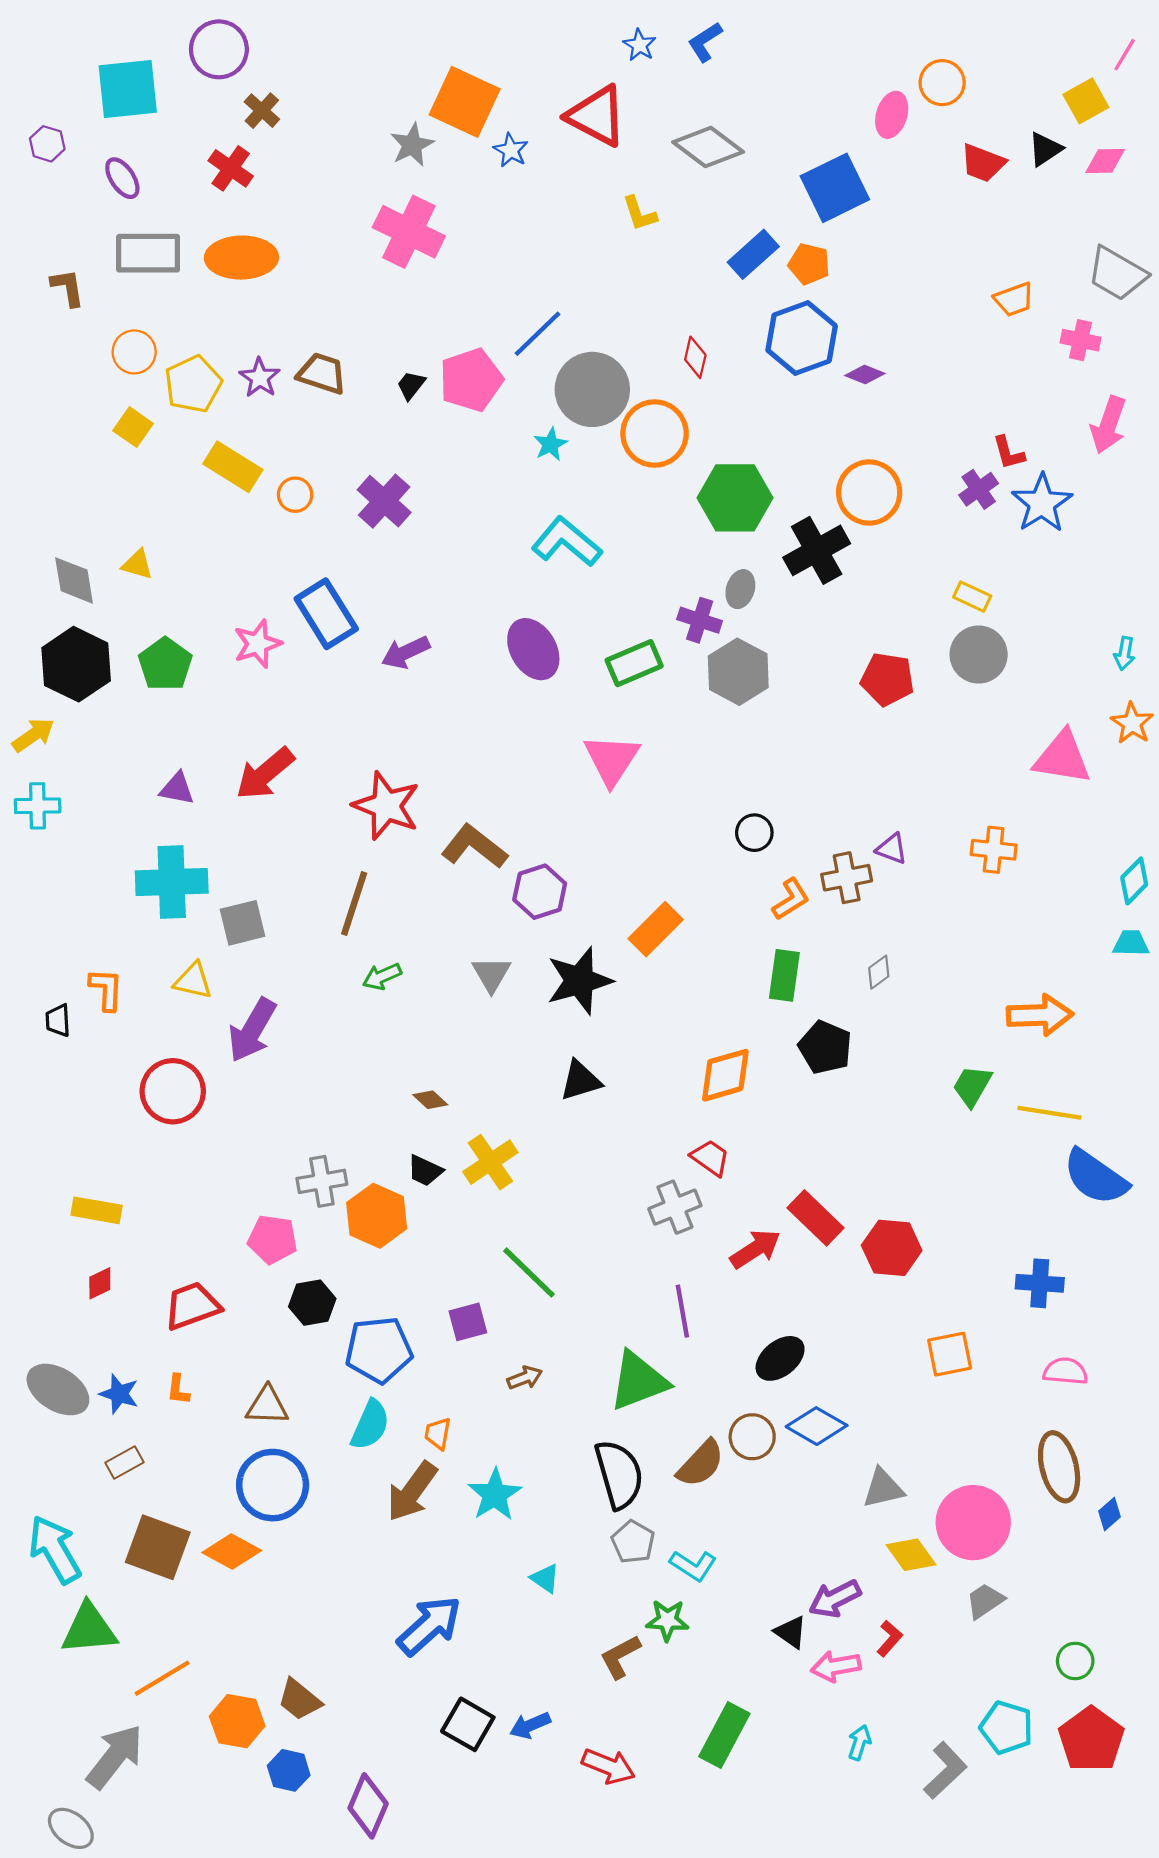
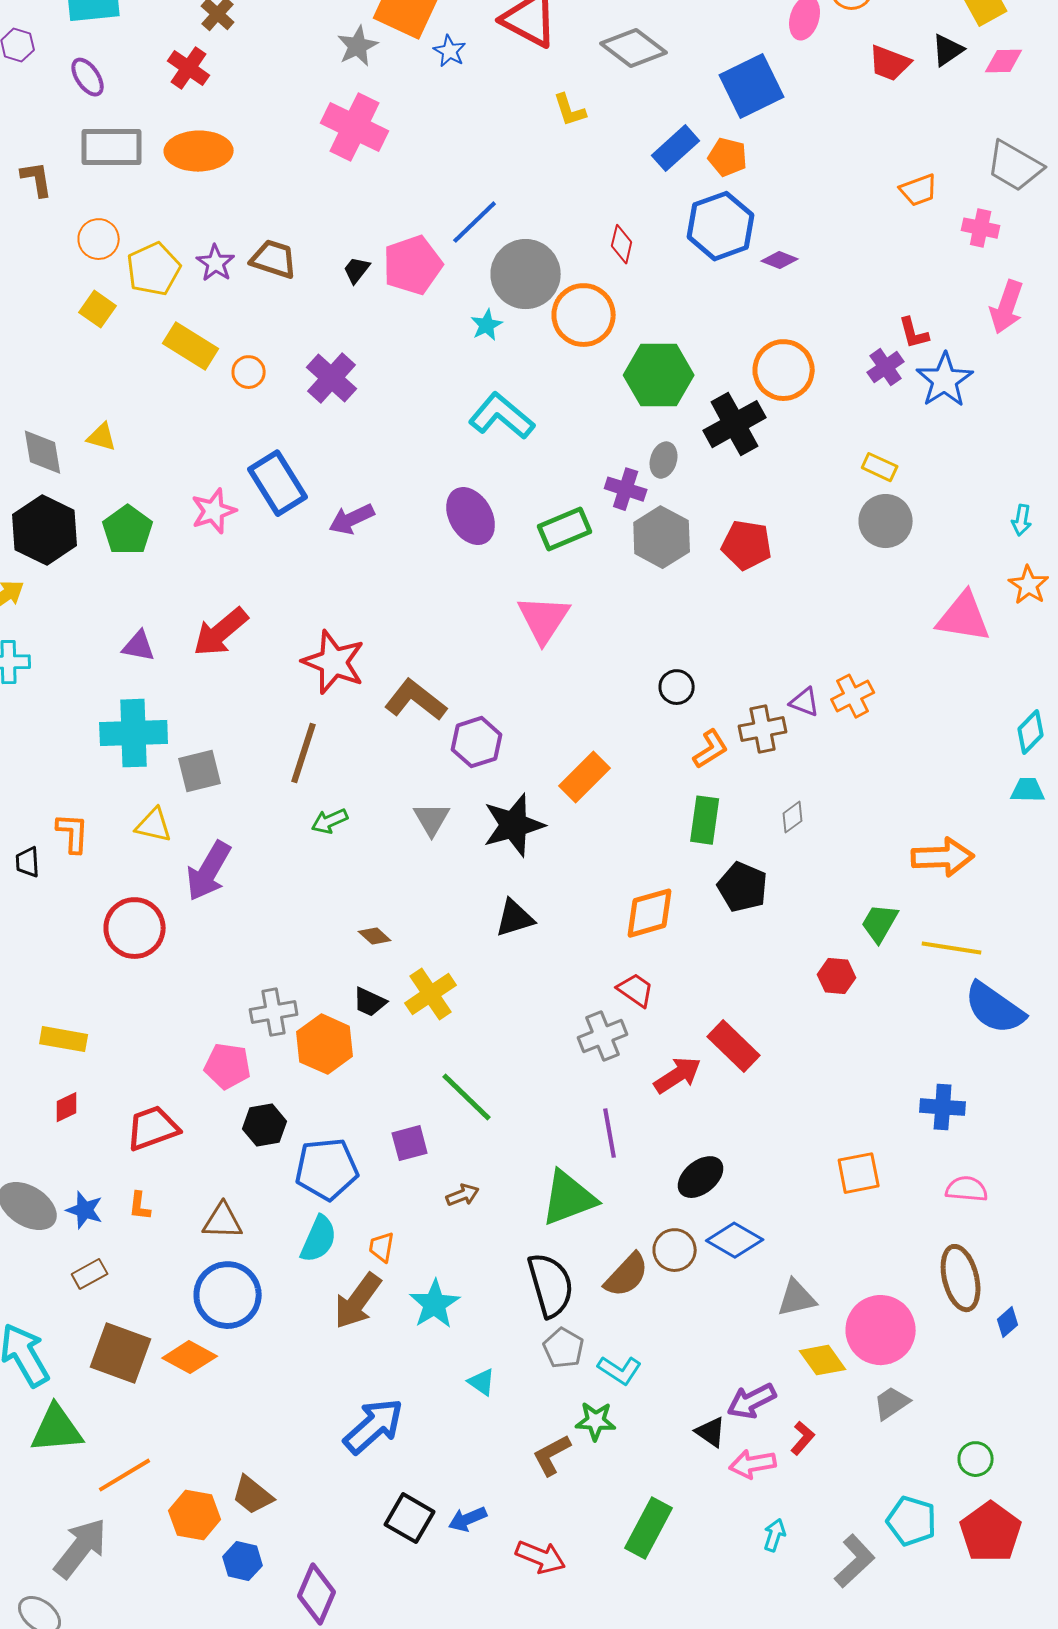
red pentagon: (887, 679) -> (747, 545), moved
orange cross: (994, 850) -> (853, 696), moved, turned -33
red hexagon: (892, 1248) -> (837, 976), moved, size x0.7

